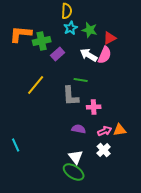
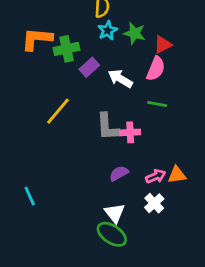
white arrow: (89, 55) -> (120, 79), moved
green line: (81, 80) -> (157, 104), moved
pink cross: (94, 107) -> (130, 132), moved
purple semicircle: (79, 129) -> (119, 173), turned -40

